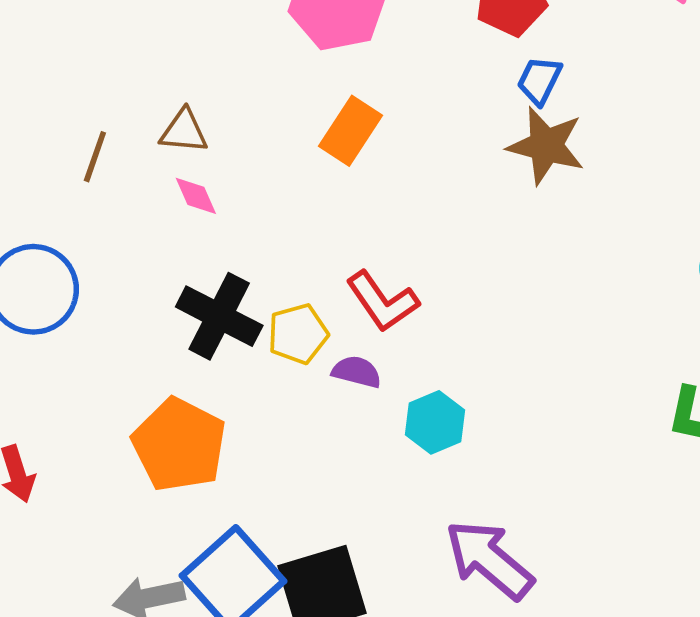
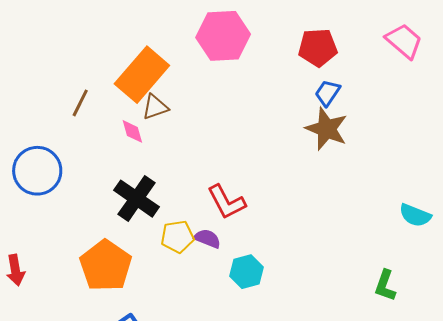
brown triangle: (184, 131) -> (155, 107), moved, turned -32
orange rectangle: (350, 131) -> (142, 75), moved, size x1.5
yellow pentagon: (298, 334) -> (177, 237), moved

